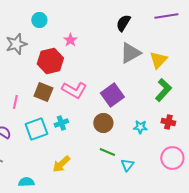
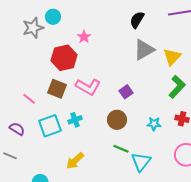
gray star: (16, 44) -> (33, 28), moved
purple square: (112, 95) -> (126, 92), size x0.6
pink line: (15, 102) -> (29, 99), turned -64
cyan triangle: (127, 165) -> (141, 162), size x1.5

